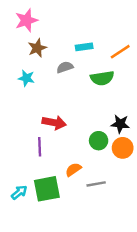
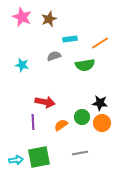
pink star: (26, 20) -> (22, 17), turned -30
brown star: (37, 48) -> (49, 19), moved
orange semicircle: (73, 170) -> (61, 125), moved
cyan arrow: (19, 192) -> (16, 160), turned 32

